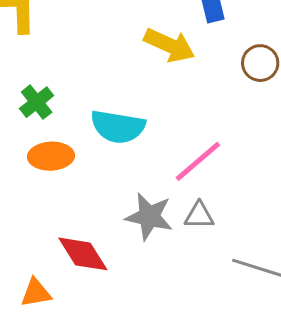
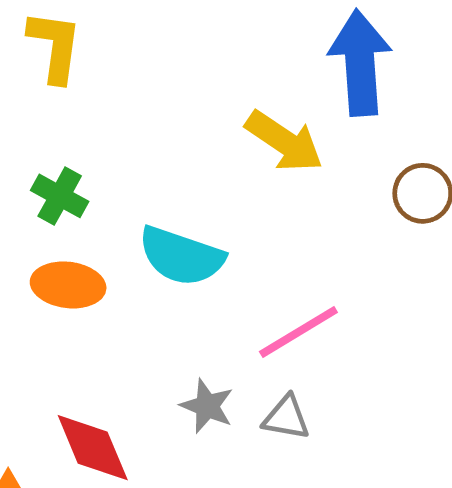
green cross: (37, 102) -> (60, 196), turned -32
gray star: (149, 216) -> (207, 406), size x0.7

